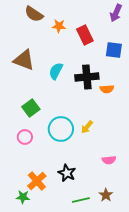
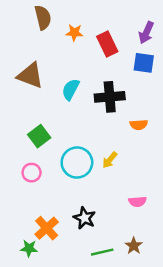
purple arrow: (116, 13) -> (146, 33), moved
brown semicircle: (34, 14) -> (43, 17), turned -138
orange semicircle: (107, 89) -> (139, 125), moved

